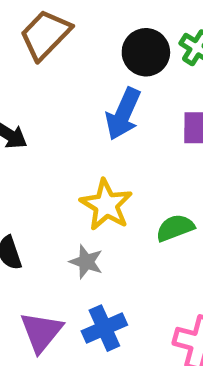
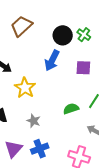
yellow star: (106, 205) -> (25, 88), moved

